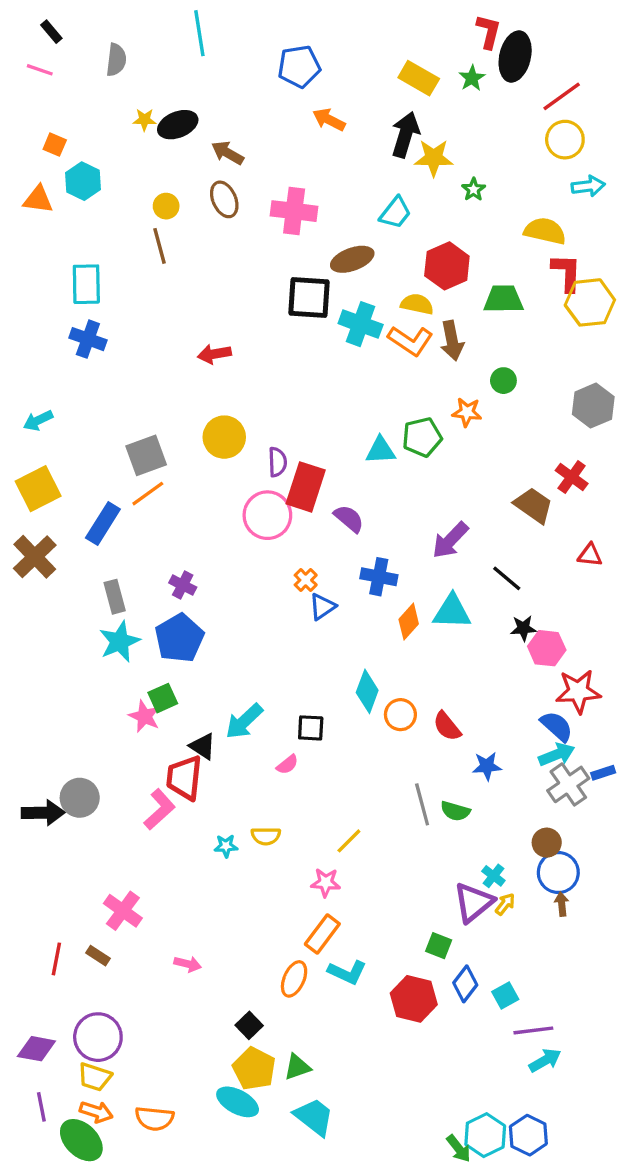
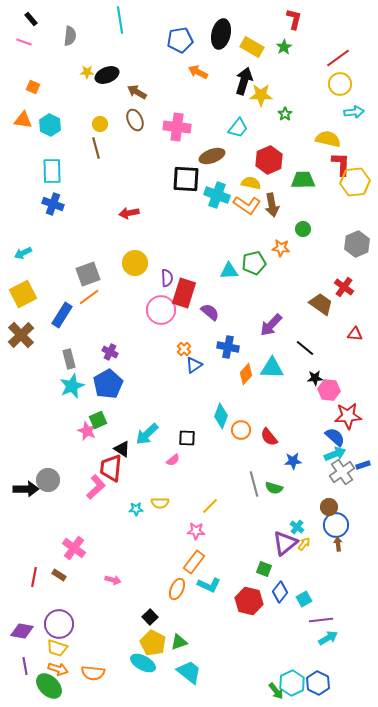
black ellipse: (515, 56) -> (221, 34), moved
cyan hexagon: (83, 181) -> (50, 125), moved

